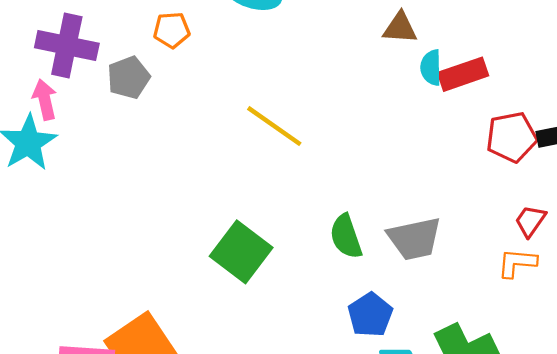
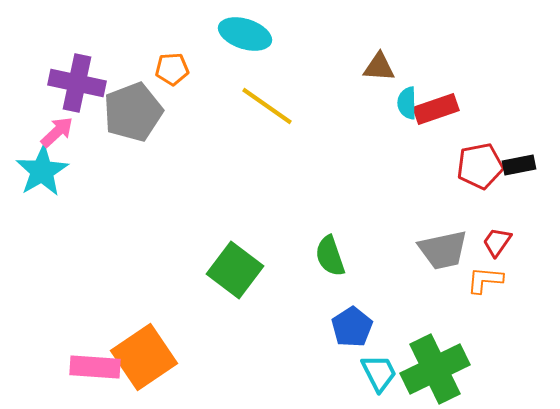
gray pentagon: (129, 77) -> (133, 112), size x1.5
pink arrow: (45, 100) -> (57, 132), turned 60
yellow line: (274, 126) -> (267, 106), moved
gray trapezoid: (414, 239) -> (443, 250), moved

